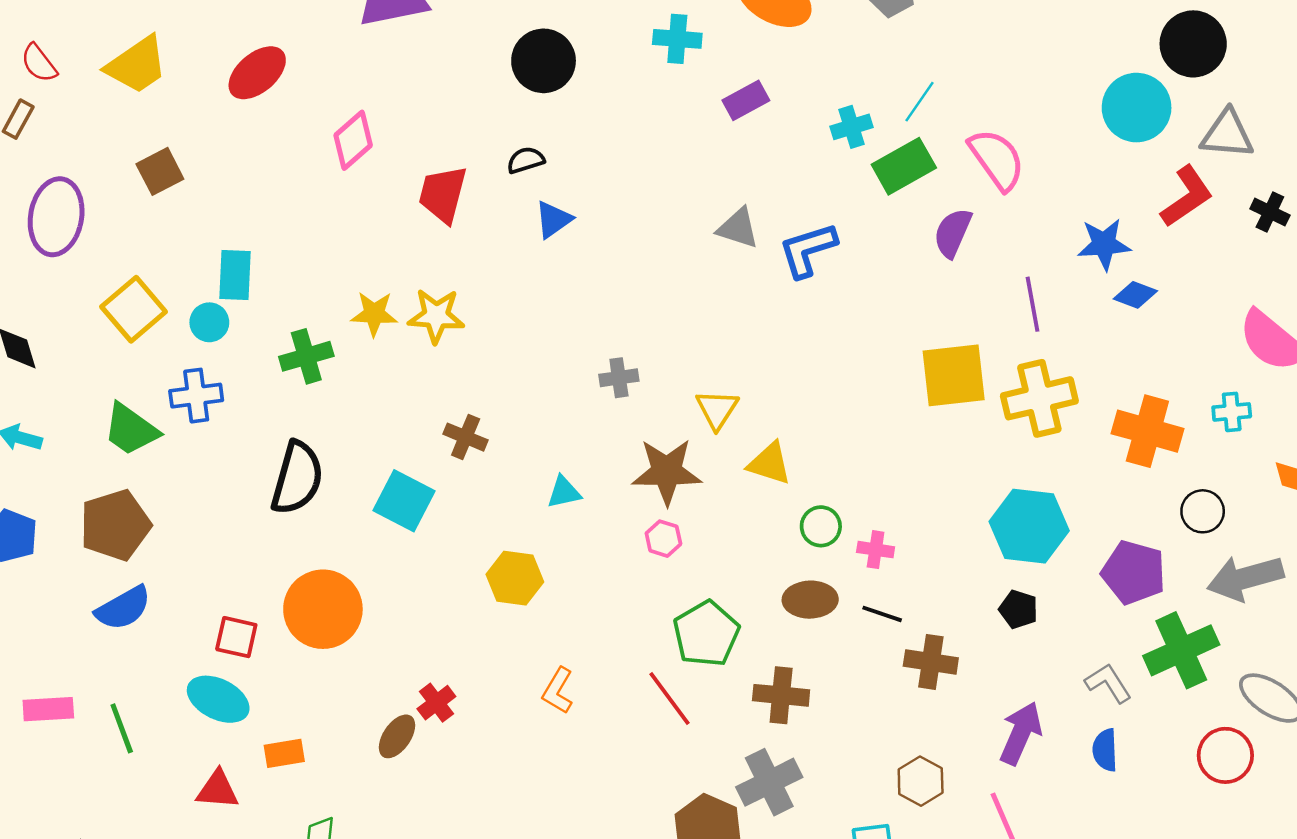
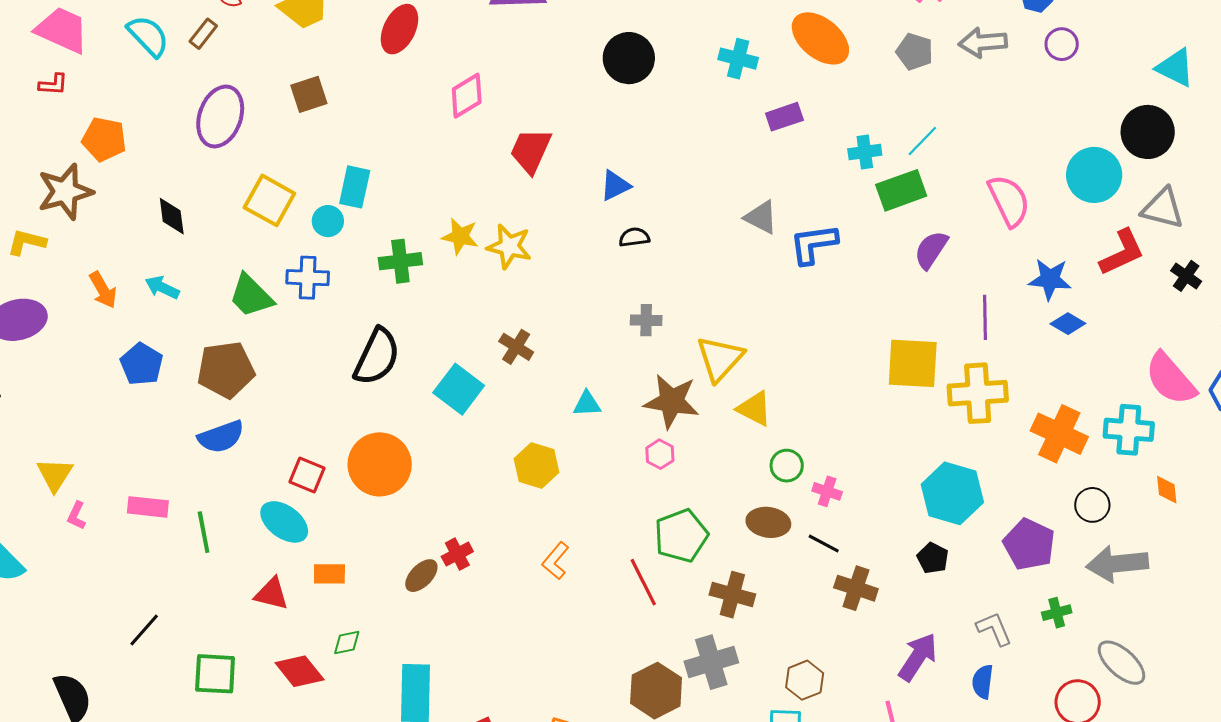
red ellipse: (257, 73) -> (400, 29), turned -33
pink semicircle: (997, 159) -> (1009, 201), moved
black semicircle: (526, 160) -> (634, 237), moved
yellow square: (134, 309) -> (269, 200), turned -30
yellow triangle: (717, 409) -> (720, 359), size x1.4
cyan cross: (1232, 412) -> (1129, 430), size x1.6
green cross: (1181, 650) -> (1057, 613), size x0.5
brown hexagon: (921, 781) -> (805, 680), moved

